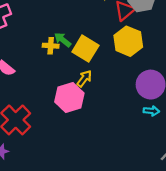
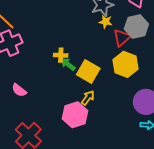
yellow cross: (51, 46) -> (61, 55), moved

